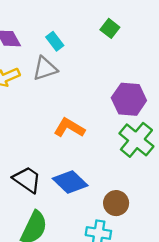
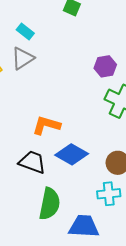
purple hexagon: (129, 99) -> (105, 66), size x0.7
orange L-shape: (69, 128) -> (46, 125), moved

